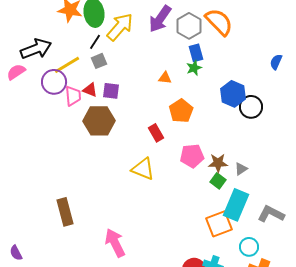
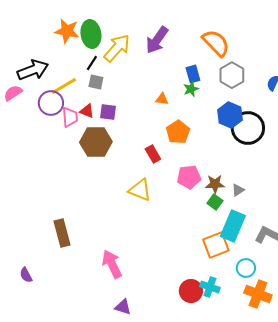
gray hexagon: (189, 26) -> (232, 75), moved
gray square: (99, 61) -> (96, 82), turned 35
black circle: (251, 107) -> (248, 128), size x1.4
purple semicircle: (16, 253) -> (26, 275), moved

